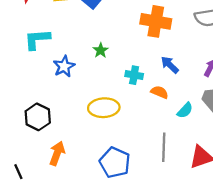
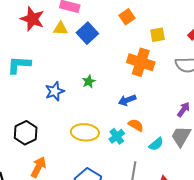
cyan L-shape: (37, 39) -> (19, 65), moved
blue arrow: (170, 65) -> (127, 100), moved, turned -72
cyan cross: (134, 75) -> (117, 136), moved, turned 35

